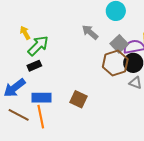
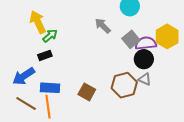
yellow arrow: (25, 33) -> (38, 22), size x1.6
green arrow: (38, 46) -> (50, 36), size x0.7
brown hexagon: (115, 63) -> (124, 85), moved

